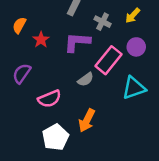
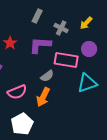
pink rectangle: (109, 60) -> (66, 60), turned 60
orange arrow: (87, 120) -> (43, 97), moved

